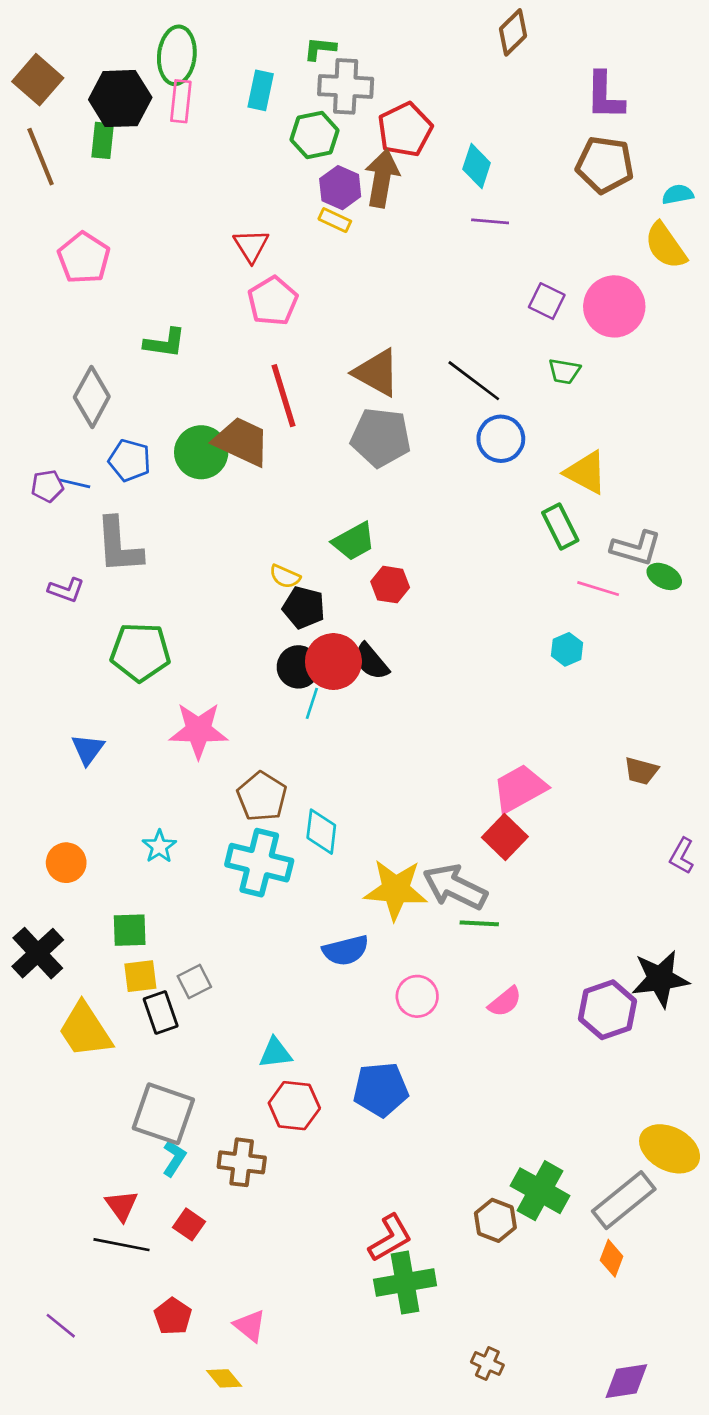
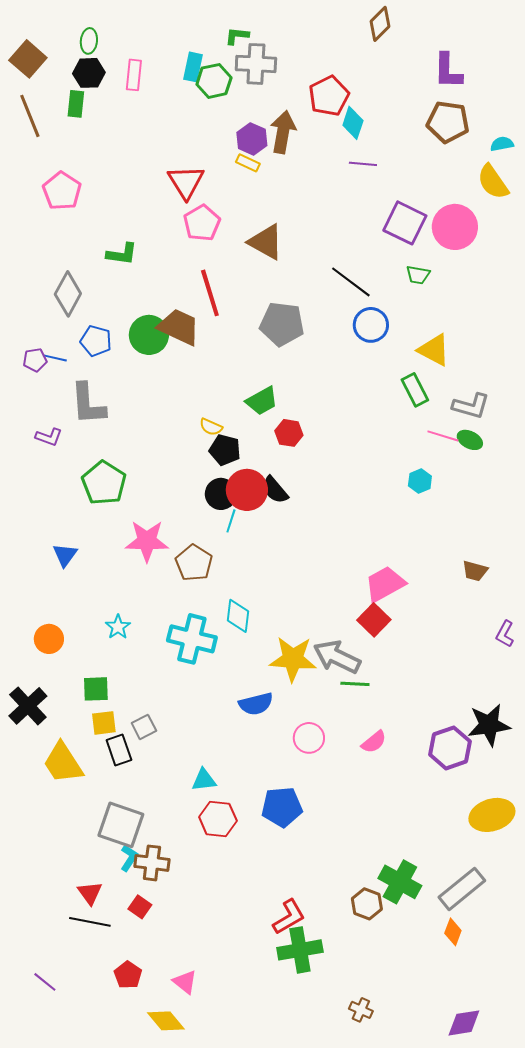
green ellipse: (177, 55) -> (89, 41), moved, size x0.6
black hexagon: (120, 99) -> (89, 73), size x0.7
red pentagon: (405, 130) -> (329, 96), moved
green hexagon: (315, 135) -> (214, 81), moved
red triangle: (251, 246) -> (186, 182), size x1.4
purple square: (547, 301) -> (405, 223), size x1.6
brown triangle: (377, 373) -> (266, 242), moved
green ellipse: (664, 576) -> (470, 440), moved
green pentagon: (140, 652) -> (104, 483), turned 30
brown pentagon: (262, 797) -> (194, 563), moved
yellow ellipse: (670, 1149) -> (492, 815), moved, turned -45
brown cross: (242, 1162) -> (152, 863), moved
yellow diamond: (224, 1378) -> (166, 1021), size x1.4

